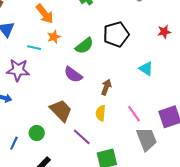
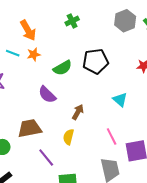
cyan line: (34, 48) -> (13, 53), moved
brown trapezoid: (61, 111) -> (30, 128), turned -65
pink line: (134, 114) -> (112, 137), moved

